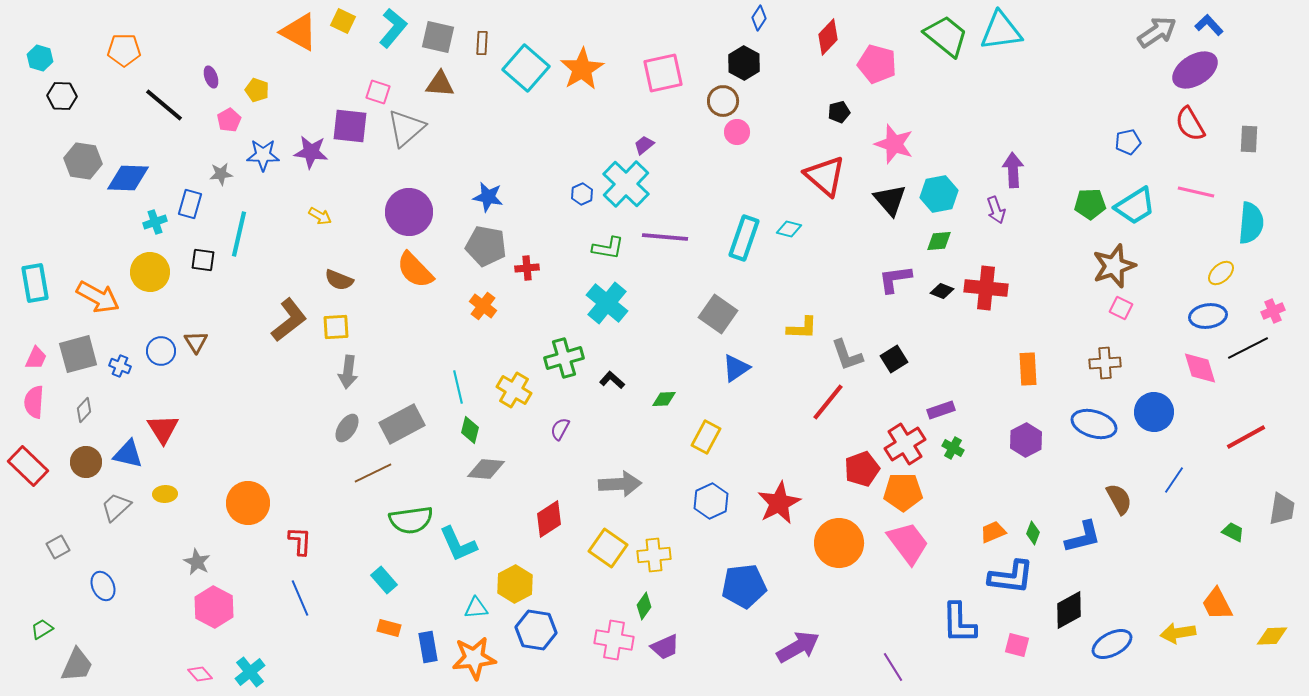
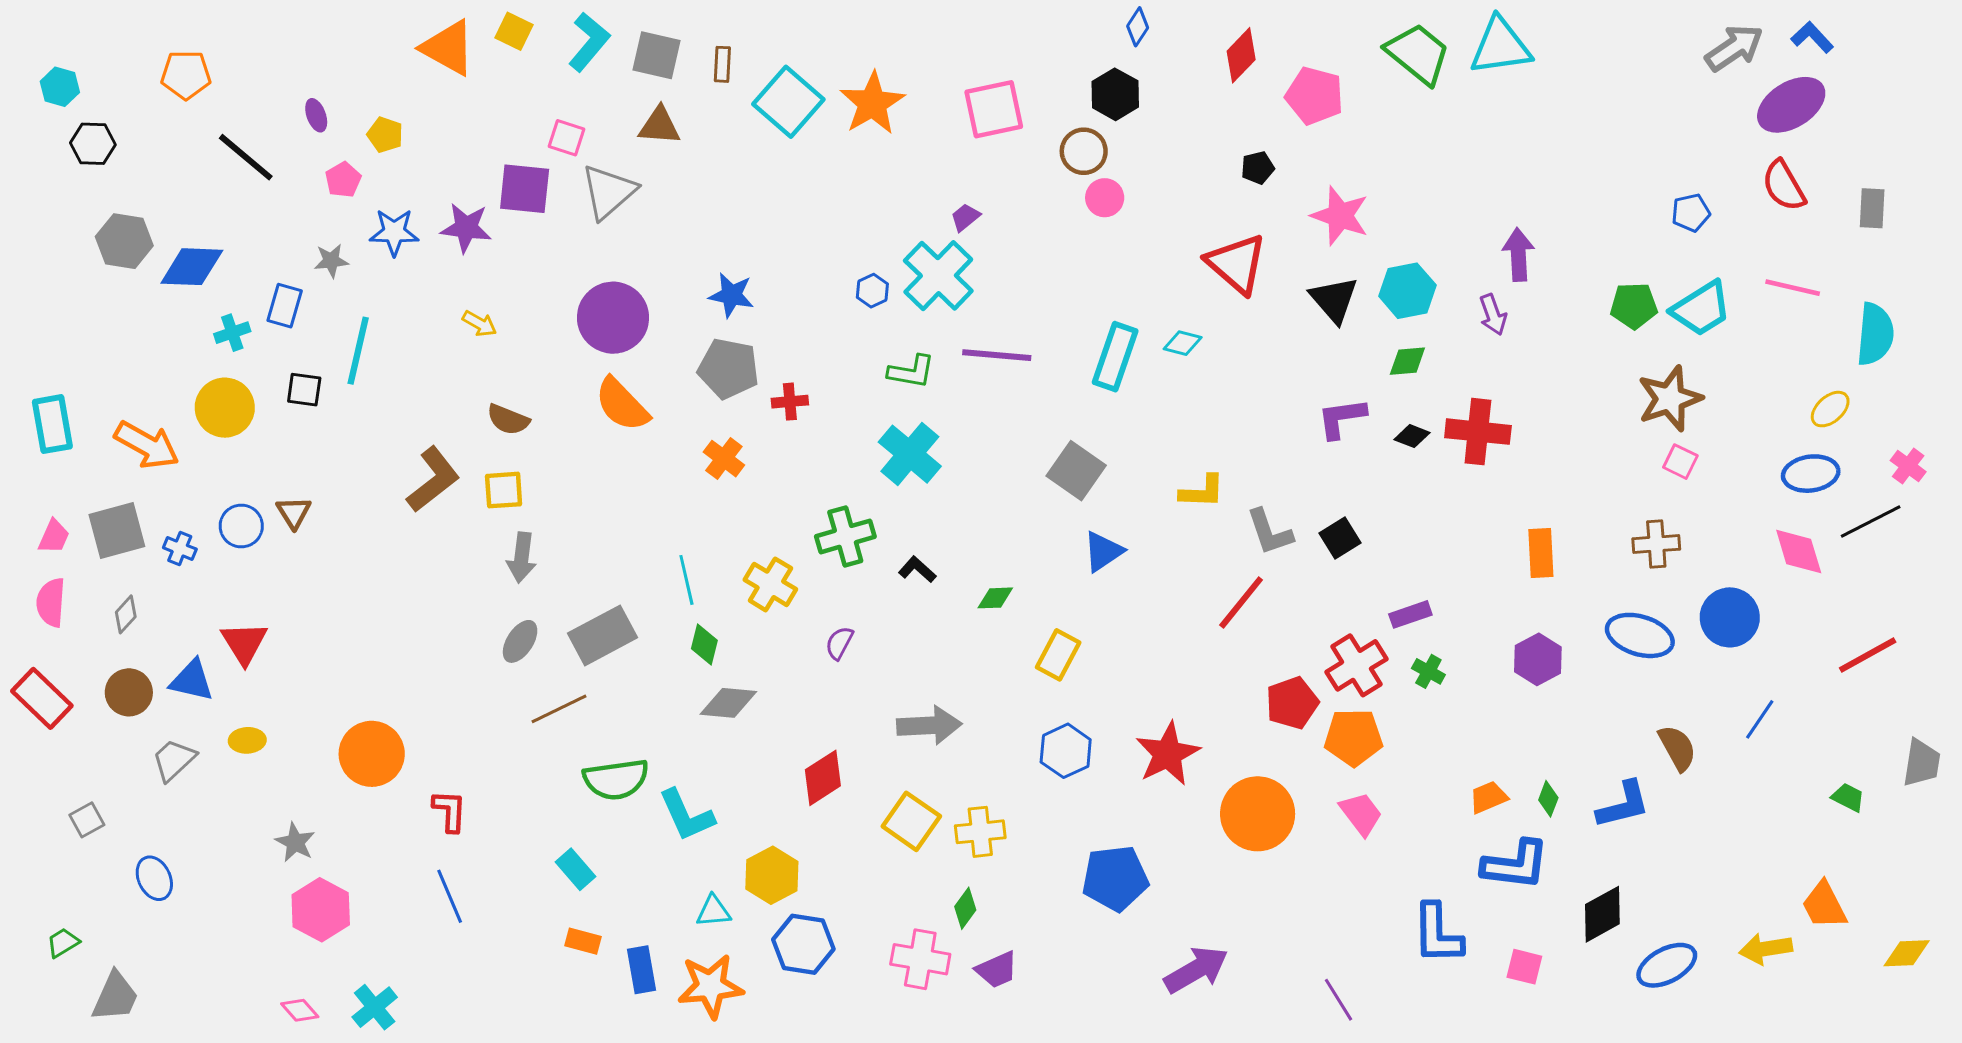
pink cross: (1273, 311) -> (1908, 466), turned -30
pink trapezoid: (908, 543) -> (1361, 814), size x0.7

